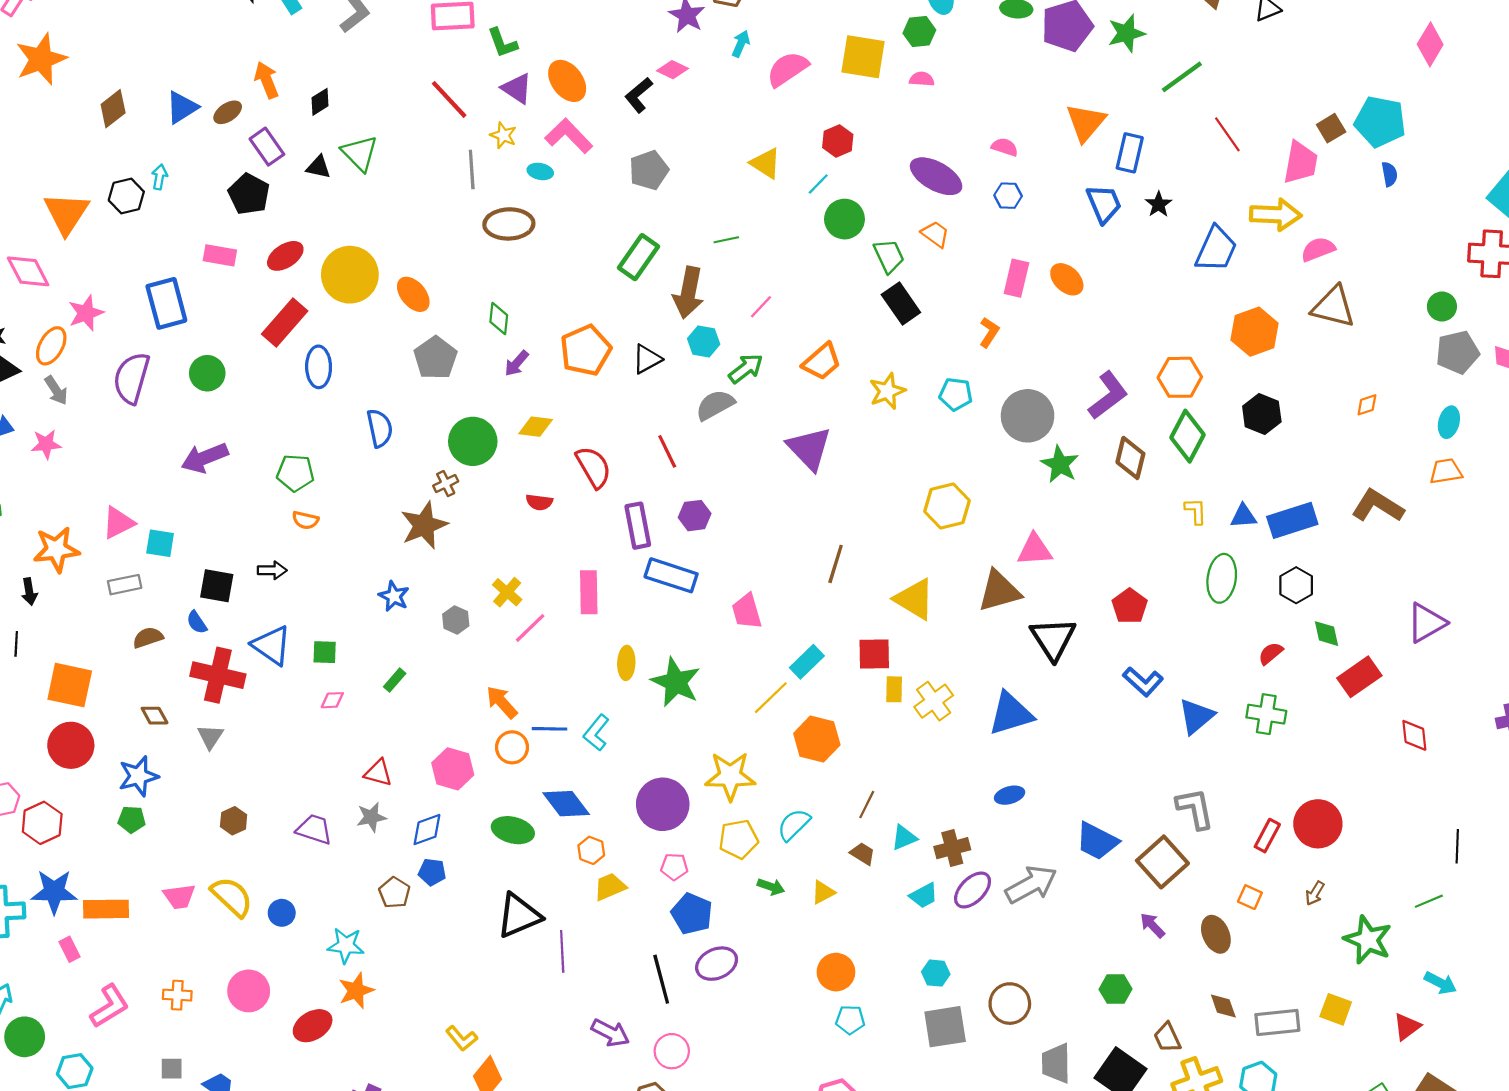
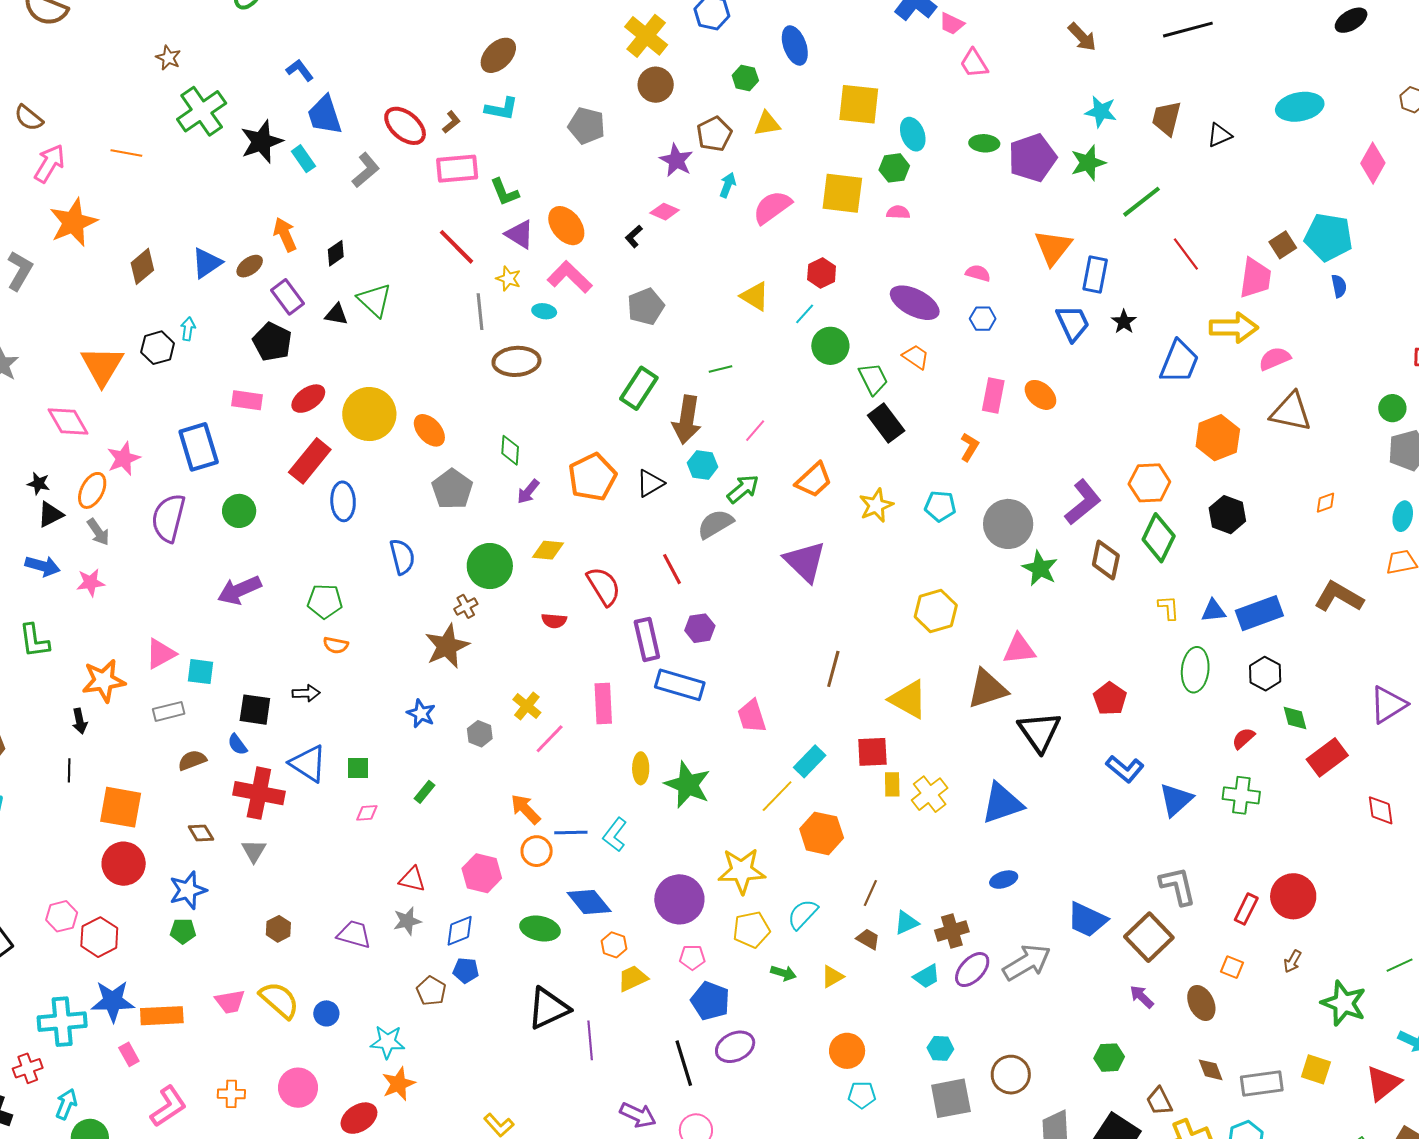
black L-shape: (639, 95) -> (634, 236), size x0.7
red triangle: (1407, 1027) -> (1383, 1083), size x1.4

